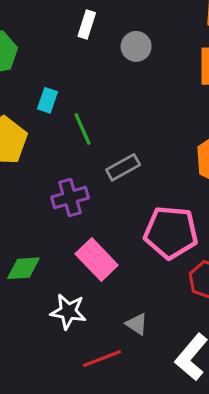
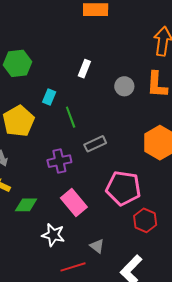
white rectangle: (87, 24) -> (84, 69), moved
gray circle: (136, 46) -> (124, 86), moved

